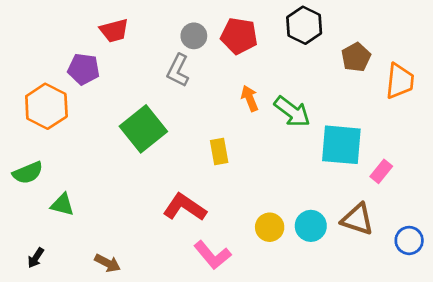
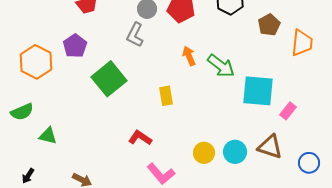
purple pentagon: (84, 69) -> (75, 46), moved, turned 30
red L-shape: (185, 207) -> (140, 138), size x0.7

